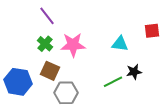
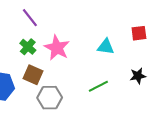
pink star: (73, 45) -> (57, 48), turned 30
black star: (134, 72) -> (138, 76), moved

